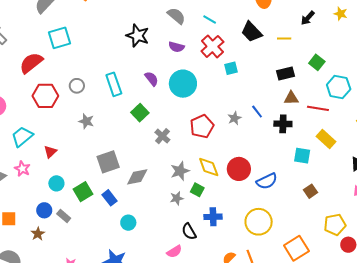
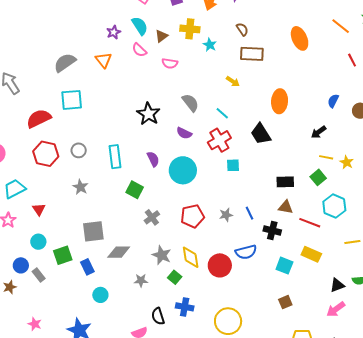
yellow star: (341, 14) -> (347, 162), moved
yellow line: (284, 39) -> (326, 157), moved
green square: (140, 113) -> (135, 190), turned -30
yellow rectangle: (326, 139) -> (311, 254), turned -30
red triangle: (50, 152) -> (39, 209), turned -32
gray star: (180, 171) -> (162, 255), turned 30
blue semicircle: (267, 181) -> (246, 252), moved
gray star: (177, 198) -> (141, 280), moved

